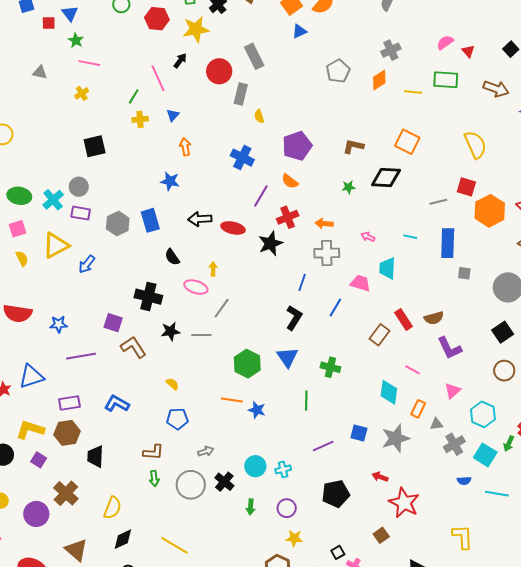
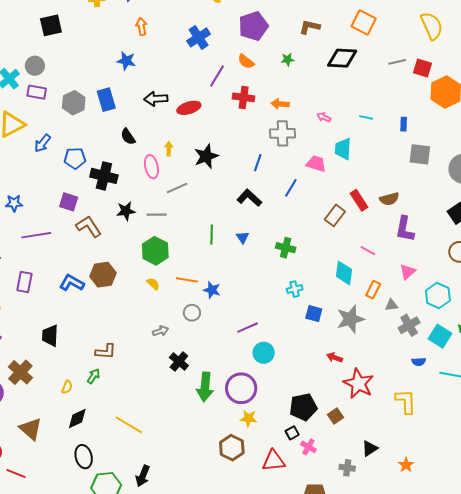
blue cross: (242, 158) -> (199, 37), turned 30
green star: (349, 187) -> (288, 59), moved
gray line: (438, 202) -> (397, 62), moved
red cross: (288, 217) -> (244, 97), turned 30
red ellipse: (233, 228) -> (189, 108), turned -30
black star: (270, 243) -> (206, 156), moved
blue rectangle: (448, 243) -> (404, 124), size x0.5
gray square: (464, 273) -> (420, 154), size x1.6
pink ellipse: (196, 287) -> (151, 167), turned 60
gray line: (222, 308) -> (177, 188), turned 30
black L-shape: (294, 318) -> (249, 198), turned -80
purple L-shape: (449, 348) -> (405, 229), turned 36
blue triangle: (287, 357) -> (243, 237), size x0.6
green hexagon: (247, 364) -> (155, 251), moved
yellow semicircle: (172, 384) -> (153, 284), moved
green line: (306, 401) -> (212, 235), moved
purple rectangle: (69, 403) -> (24, 282), turned -70
blue pentagon: (177, 419) -> (75, 158), moved
brown hexagon: (67, 433) -> (103, 275), moved
purple line: (323, 446) -> (248, 328), moved
brown L-shape: (153, 452) -> (106, 351), moved
cyan circle: (255, 466) -> (264, 353), moved
cyan cross: (283, 469) -> (295, 289), moved
green arrow: (154, 478) -> (93, 376), moved, turned -140
gray circle: (191, 485) -> (192, 313), moved, size x0.6
black pentagon: (336, 494) -> (303, 407), moved
green arrow: (251, 507) -> (205, 387), size x1.8
yellow semicircle: (113, 508) -> (67, 387), size x0.6
purple circle: (287, 508) -> (241, 388), size x1.6
yellow L-shape: (463, 537) -> (406, 401), moved

